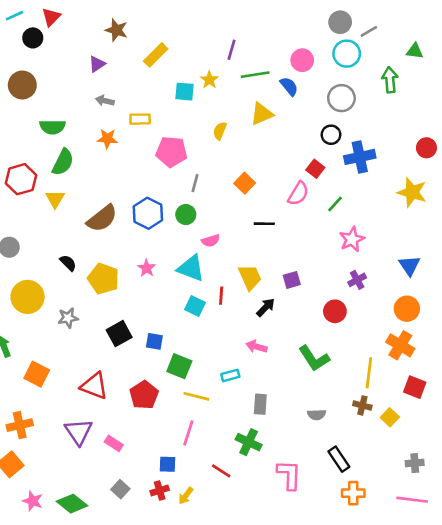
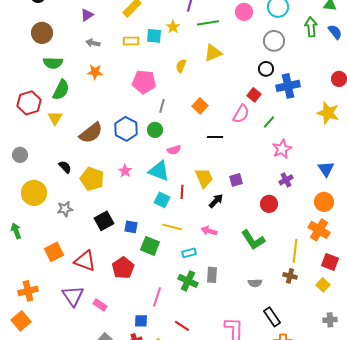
brown circle: (22, 85) -> (42, 33), moved
blue semicircle: (289, 86) -> (335, 32), moved
yellow rectangle: (140, 119) -> (131, 41), moved
orange square: (37, 374) -> (54, 252), moved, turned 36
yellow line: (196, 396) -> (172, 227), moved
yellow square: (390, 417) -> (323, 285), moved
green cross: (249, 442) -> (188, 281), moved

